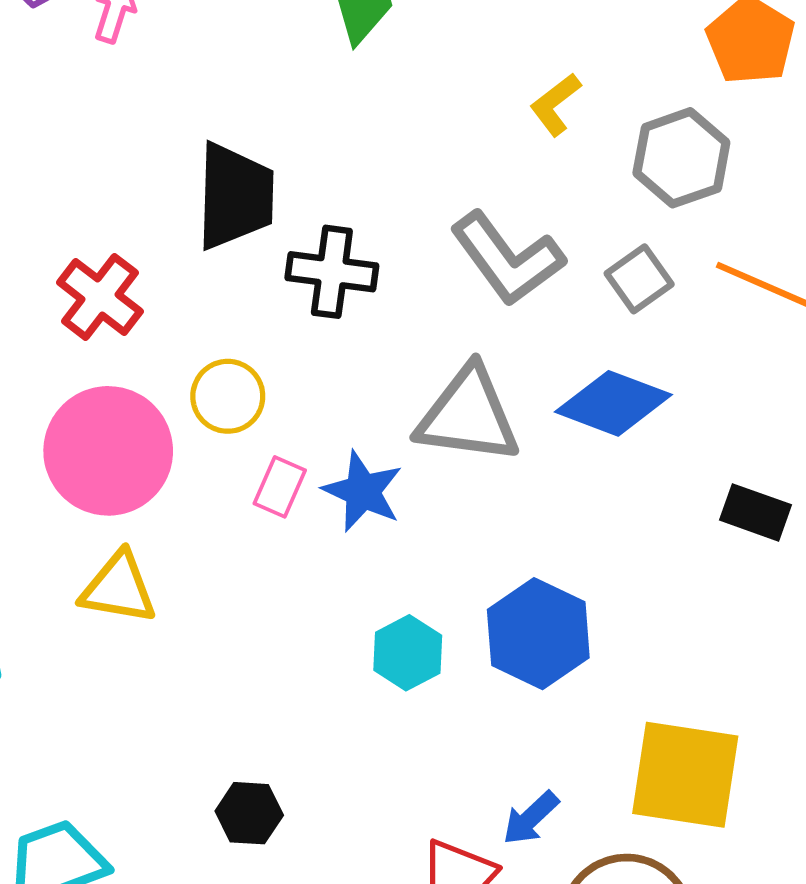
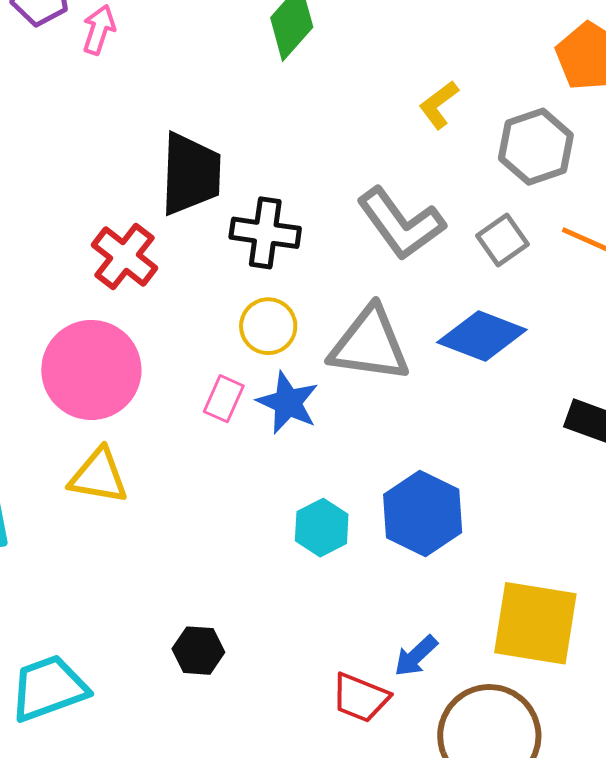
red cross: (100, 297) -> (125, 256), moved
yellow circle: (228, 396) -> (268, 326), moved

